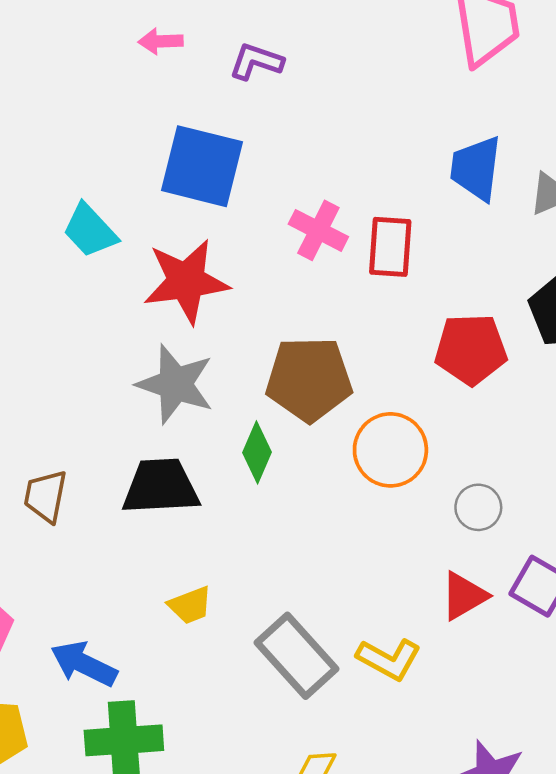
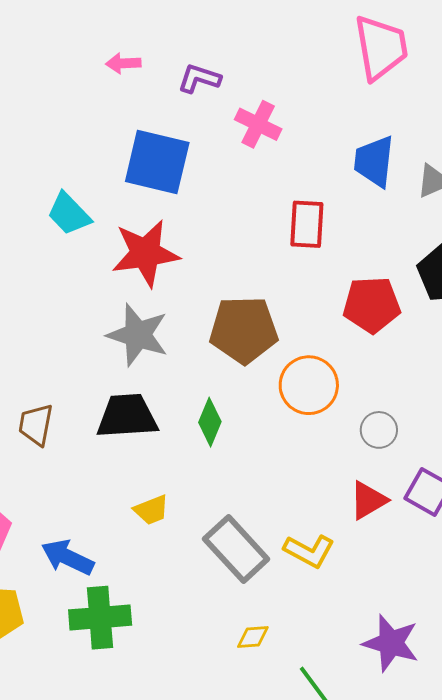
pink cross: (318, 230) -> (258, 124), moved
green diamond: (257, 452) -> (210, 422), moved

